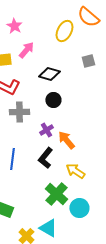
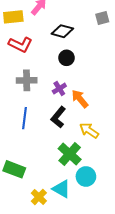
gray cross: (19, 112) -> (27, 80), moved
cyan circle: (79, 208) -> (86, 176), moved

